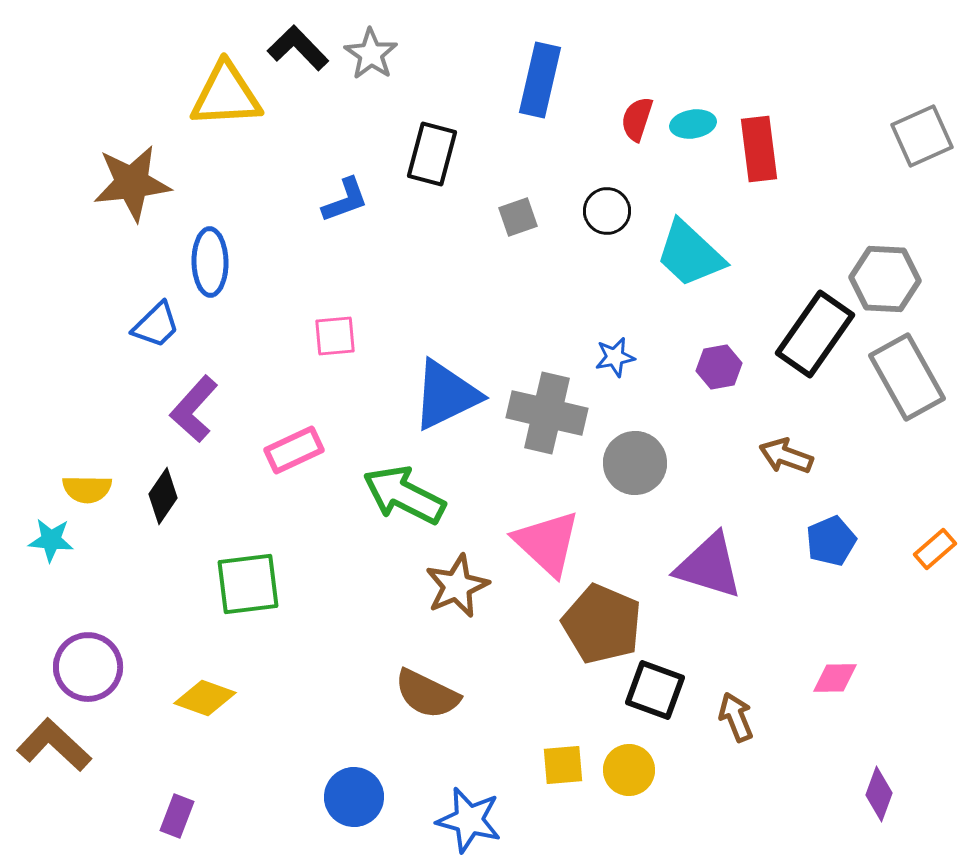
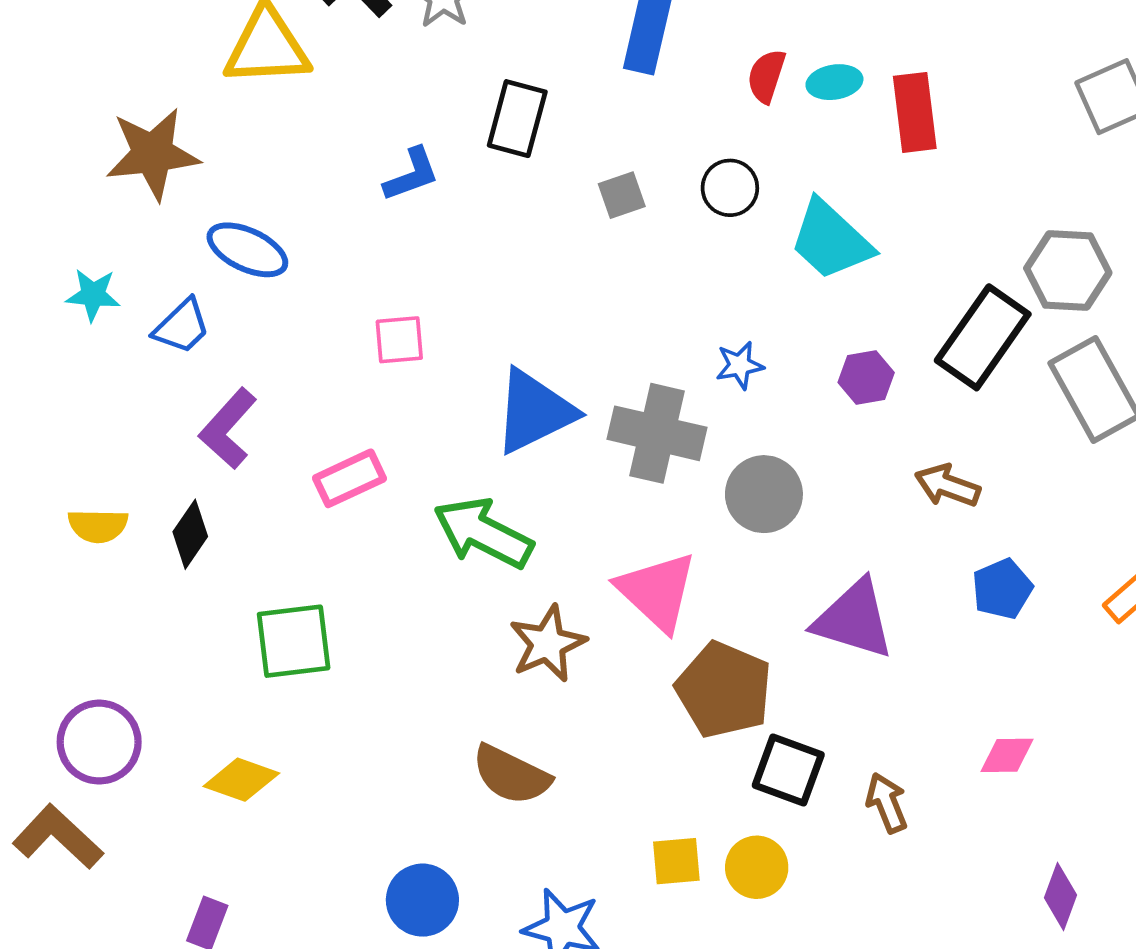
blue ellipse: (210, 262) -> (247, 250), turned -64
cyan star: (51, 540) -> (93, 295), moved

